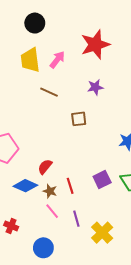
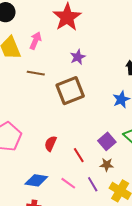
brown square: (79, 119) -> (70, 91), size x1.8
blue diamond: (25, 186) -> (36, 180), moved
brown star: (50, 191) -> (107, 165), moved

